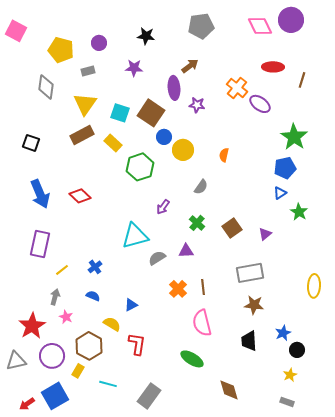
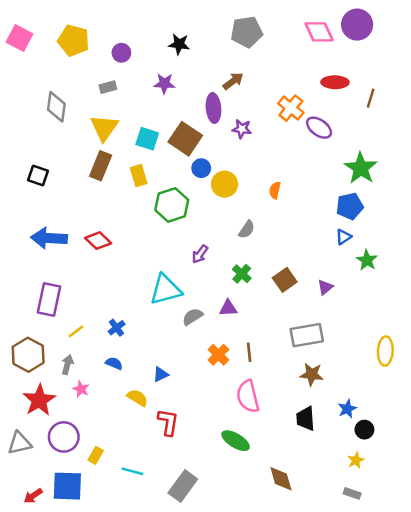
yellow pentagon: (61, 50) -> (74, 41), moved
brown rectangle: (82, 135) -> (101, 166), turned -40
yellow rectangle: (113, 143) -> (139, 176), turned 30
blue arrow: (40, 194) -> (49, 238), turned 116
brown hexagon: (89, 346) -> (28, 355), moved
blue square: (55, 396) -> (67, 486), turned 32

